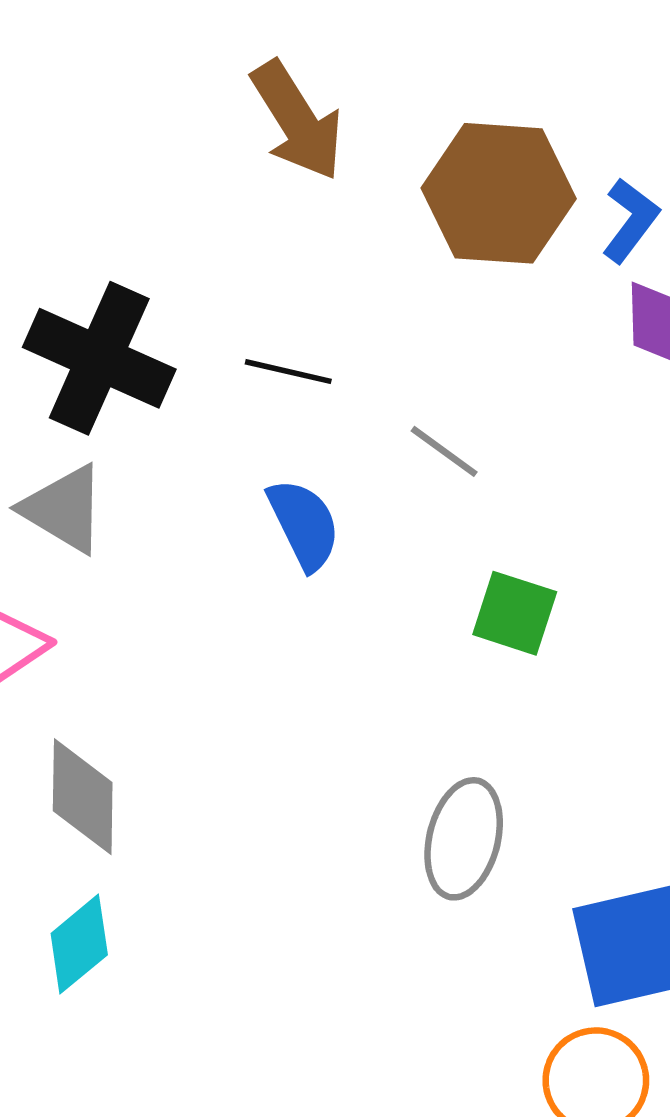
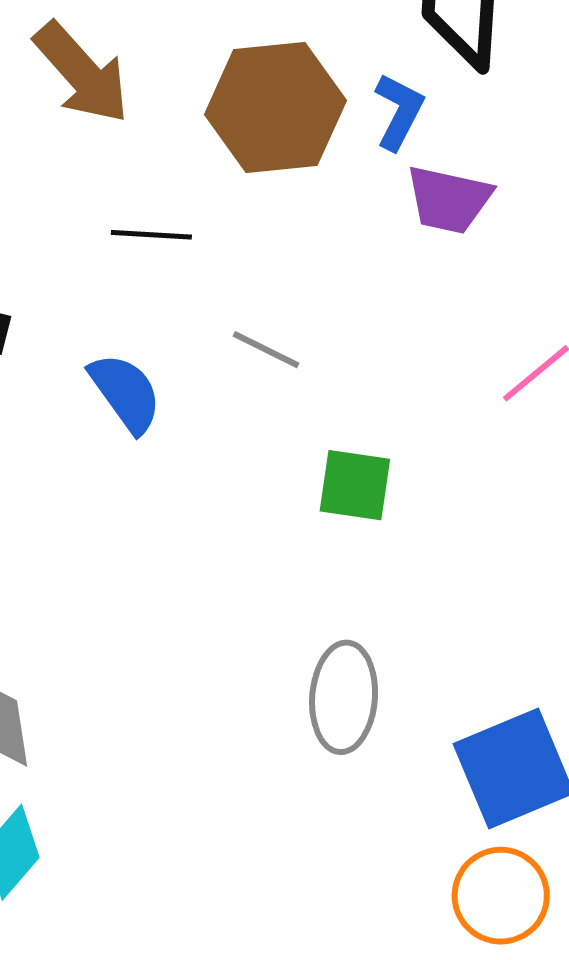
black line: (288, 372) -> (151, 235), moved
blue semicircle: (304, 524) -> (126, 393), moved

